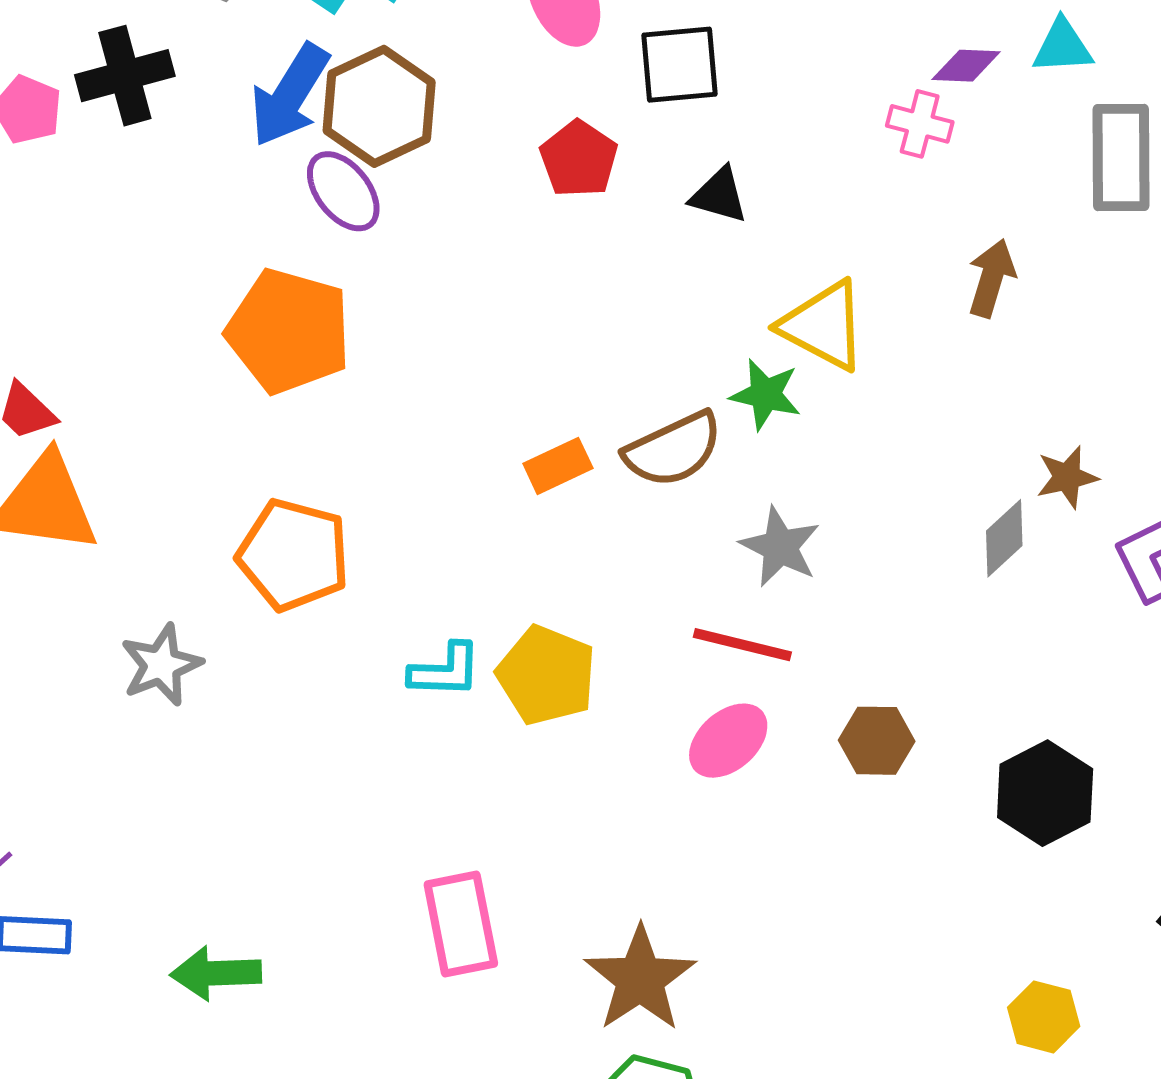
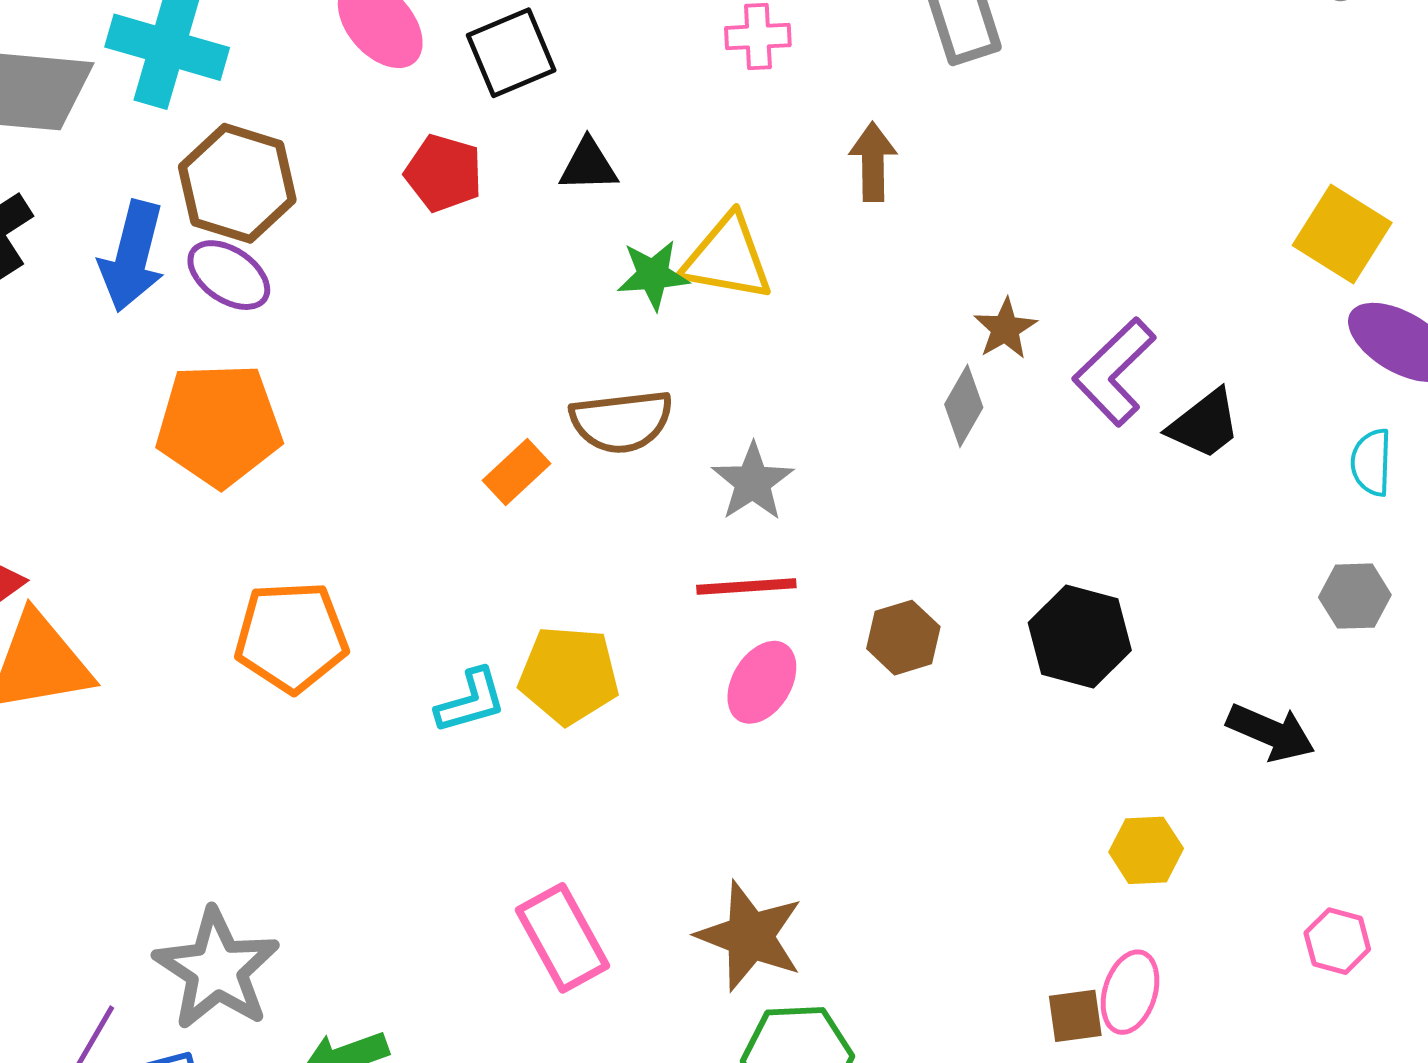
blue arrow: (290, 95) -> (132, 256), moved
green star: (766, 394) -> (653, 275), moved
brown semicircle: (673, 449) -> (621, 421), turned 36
gray star: (780, 547) -> (753, 482), turned 30
gray star: (161, 665) -> (217, 969), moved, size x1.5

